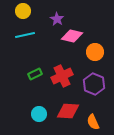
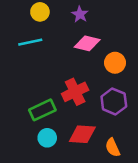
yellow circle: (23, 11) -> (40, 12), moved
purple star: (57, 19) -> (80, 14), moved
green rectangle: (35, 74) -> (42, 110), moved, size x1.5

